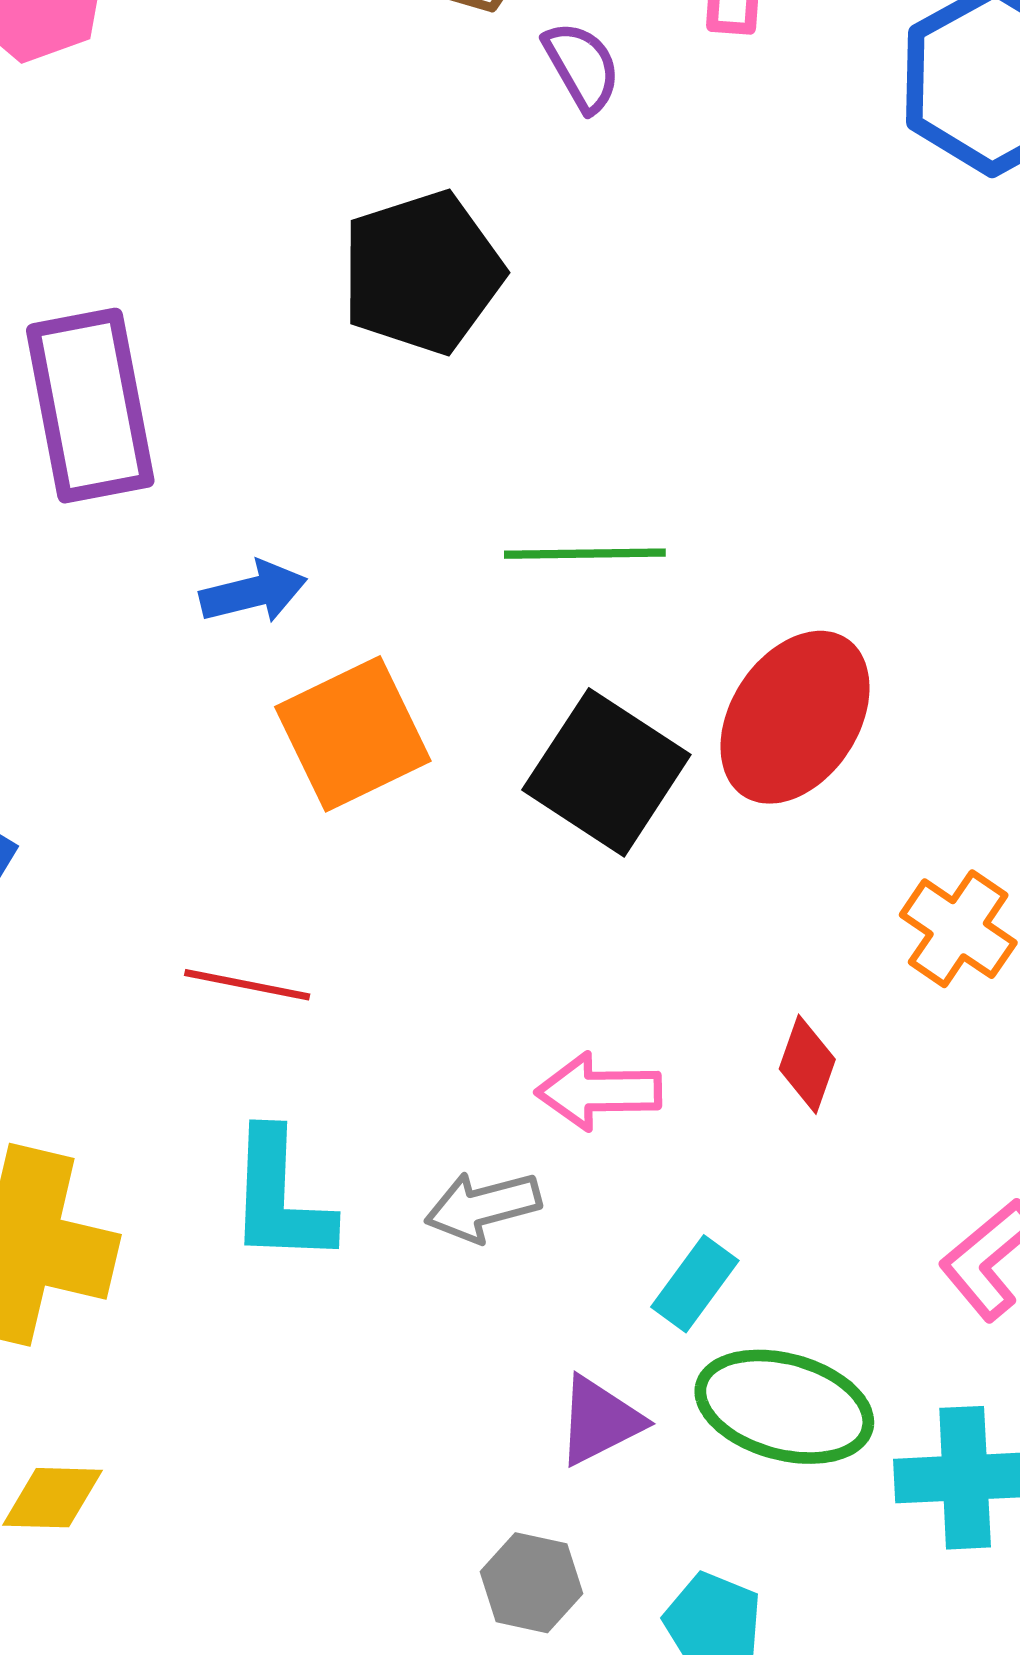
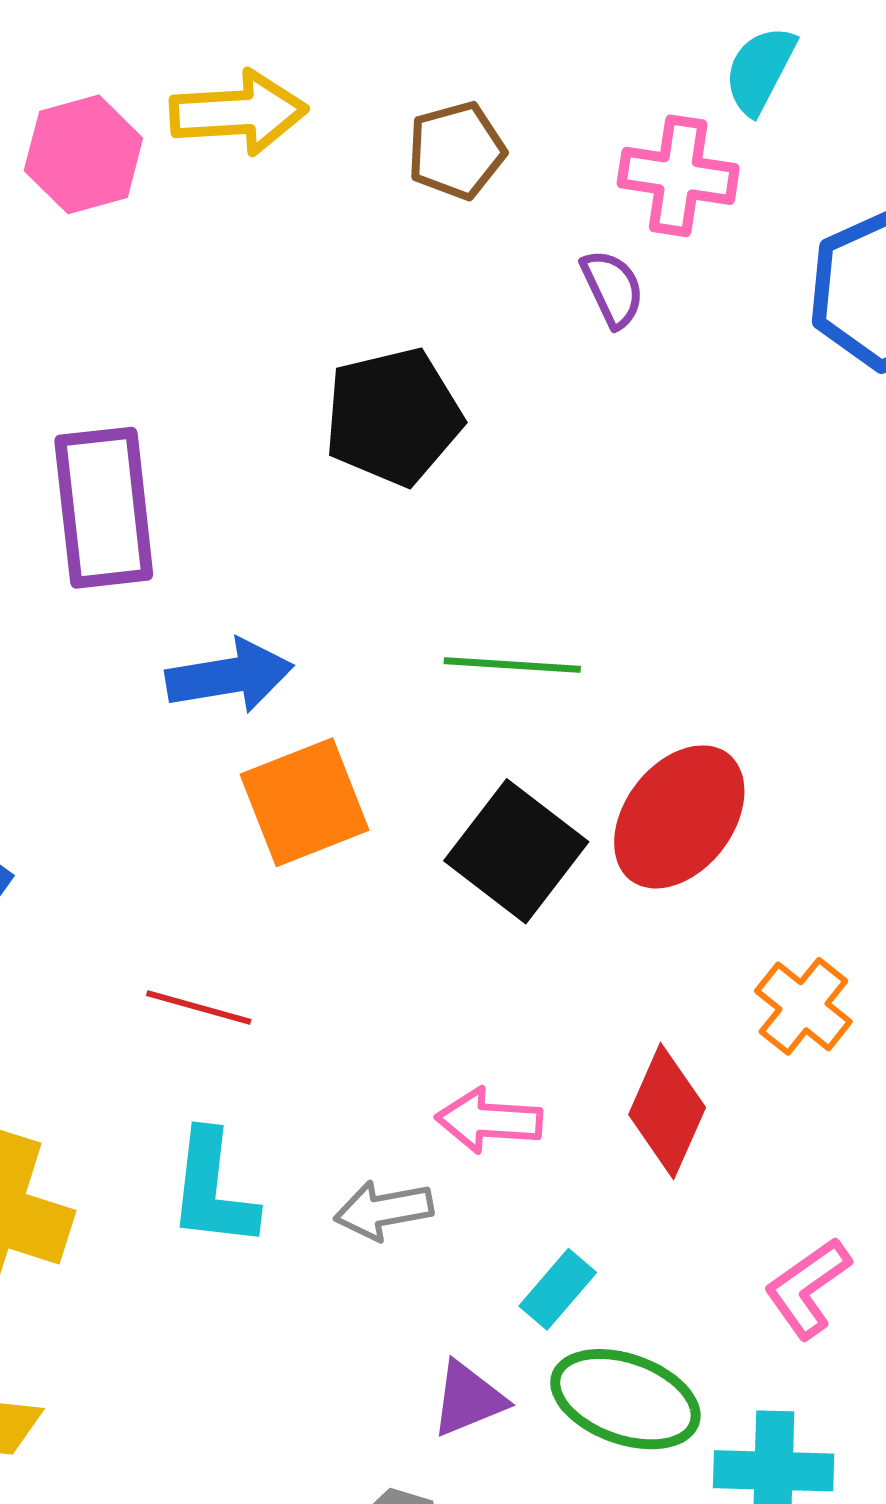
purple semicircle: (582, 67) -> (612, 288), moved
blue arrow: (253, 592) -> (229, 676), size x1.4
red diamond: (807, 1064) -> (667, 1111), size x1.6

